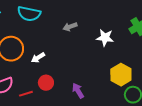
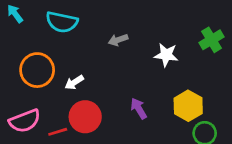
red circle: (46, 83) -> (85, 117), size x1.5
purple arrow: (78, 91) -> (139, 109), moved

